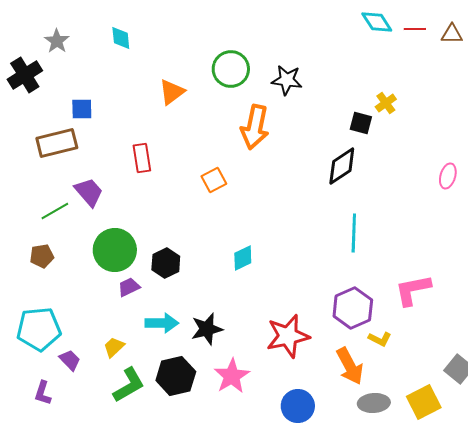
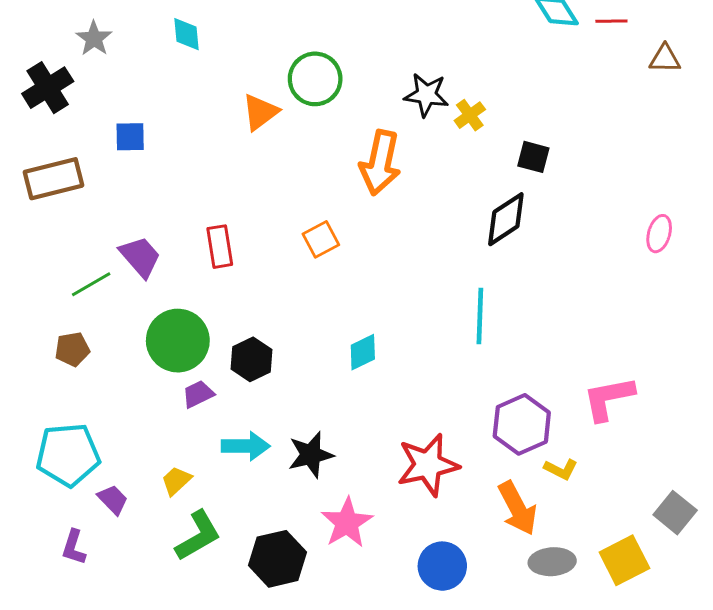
brown triangle: (452, 34) -> (665, 59), moved
green circle: (231, 69) -> (315, 79), moved
yellow cross: (386, 103) -> (470, 115), moved
brown rectangle: (57, 143) -> (53, 179), moved
red rectangle: (142, 158) -> (220, 247), moved
cyan line: (354, 233) -> (480, 316), moved
black hexagon: (176, 376) -> (278, 559), moved

